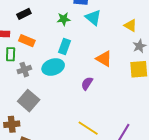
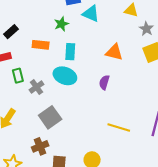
black rectangle: (24, 14) -> (11, 32), moved
orange rectangle: (27, 41) -> (41, 45), moved
cyan ellipse: (53, 67) -> (65, 76), turned 55
gray square: (29, 101) -> (50, 117), turned 30

